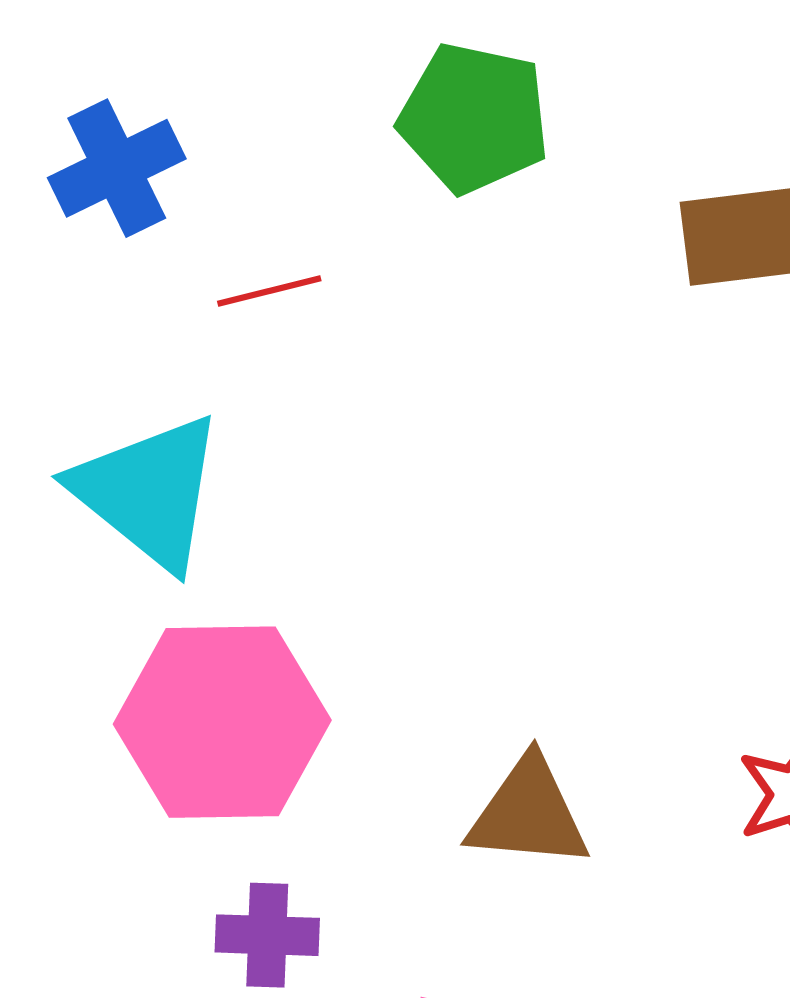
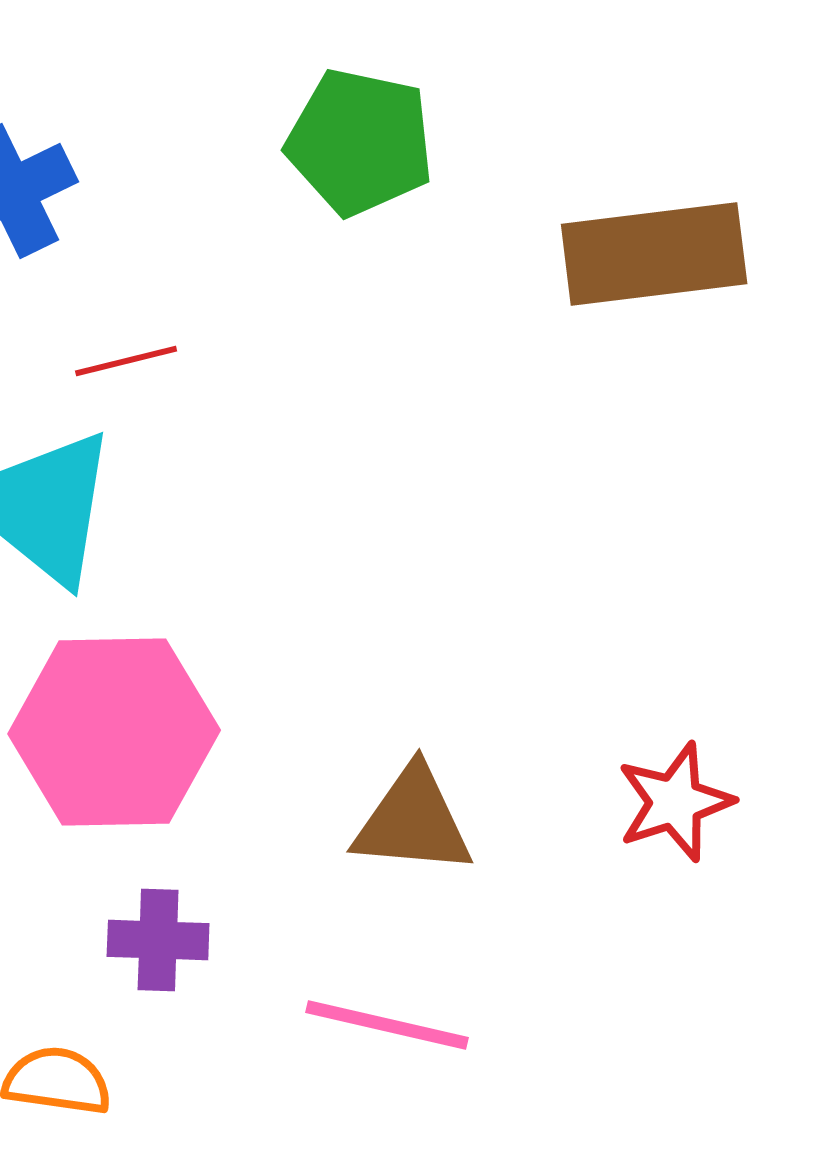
red line: (269, 291) -> (126, 361), moved

